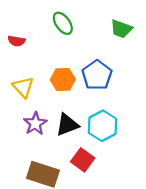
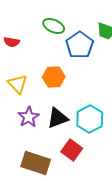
green ellipse: (63, 23) -> (54, 26), turned -30
blue pentagon: (97, 75) -> (80, 45), moved

